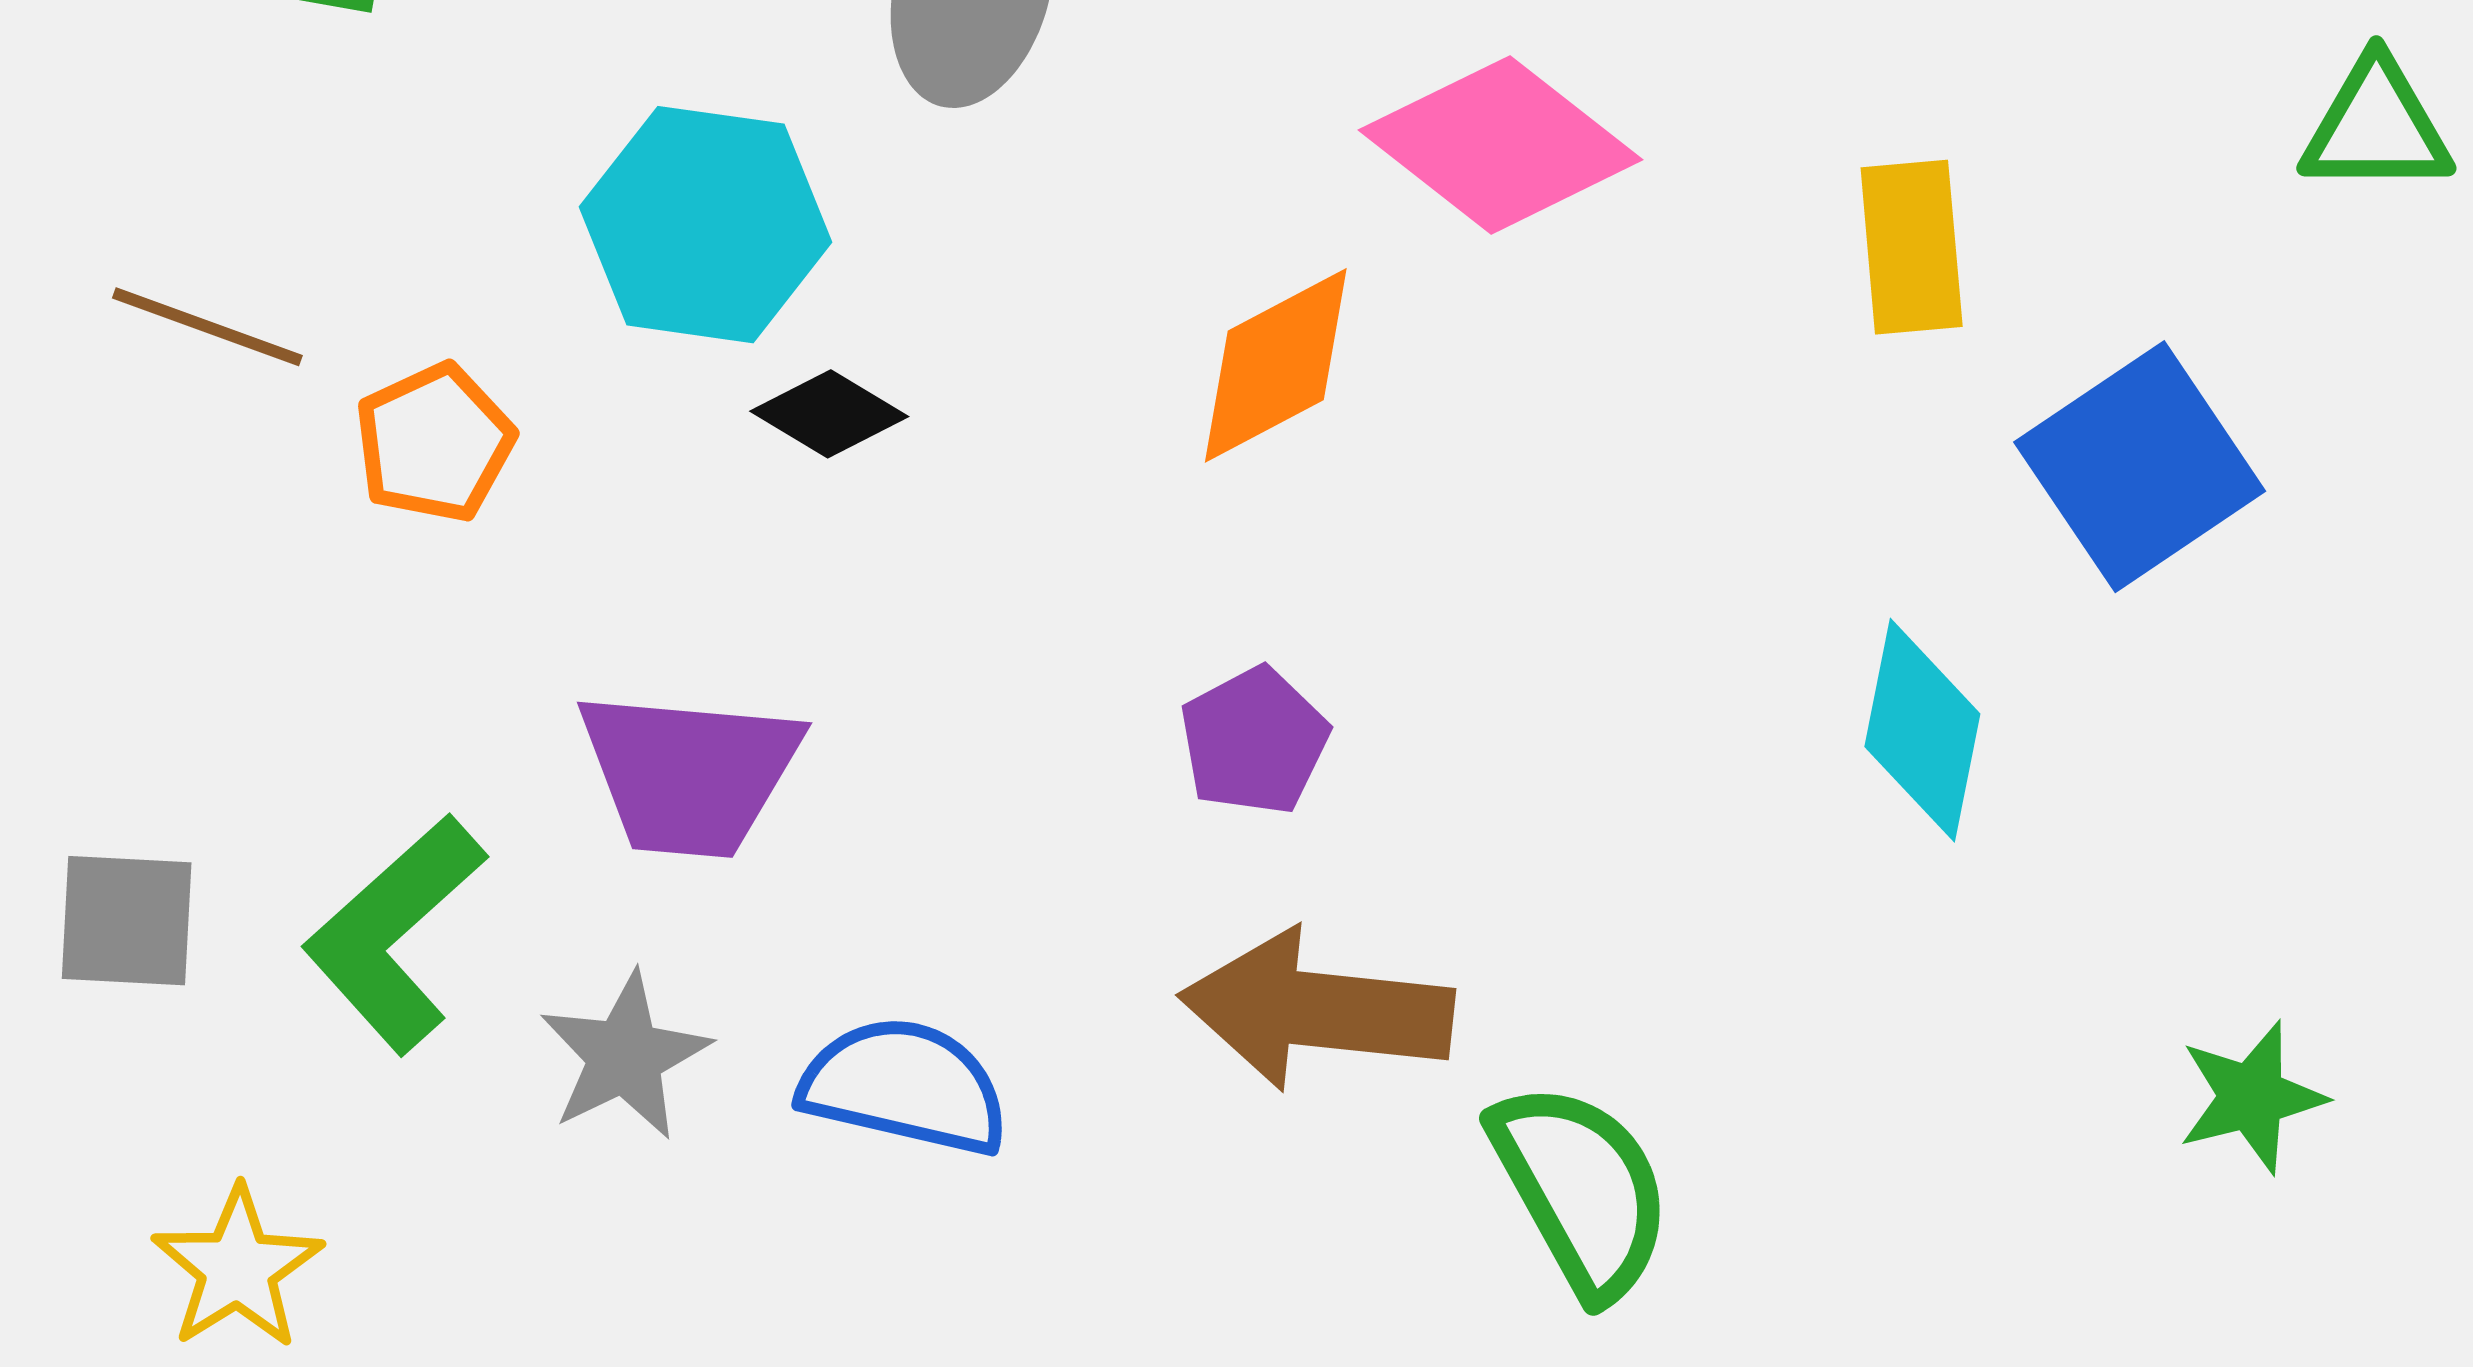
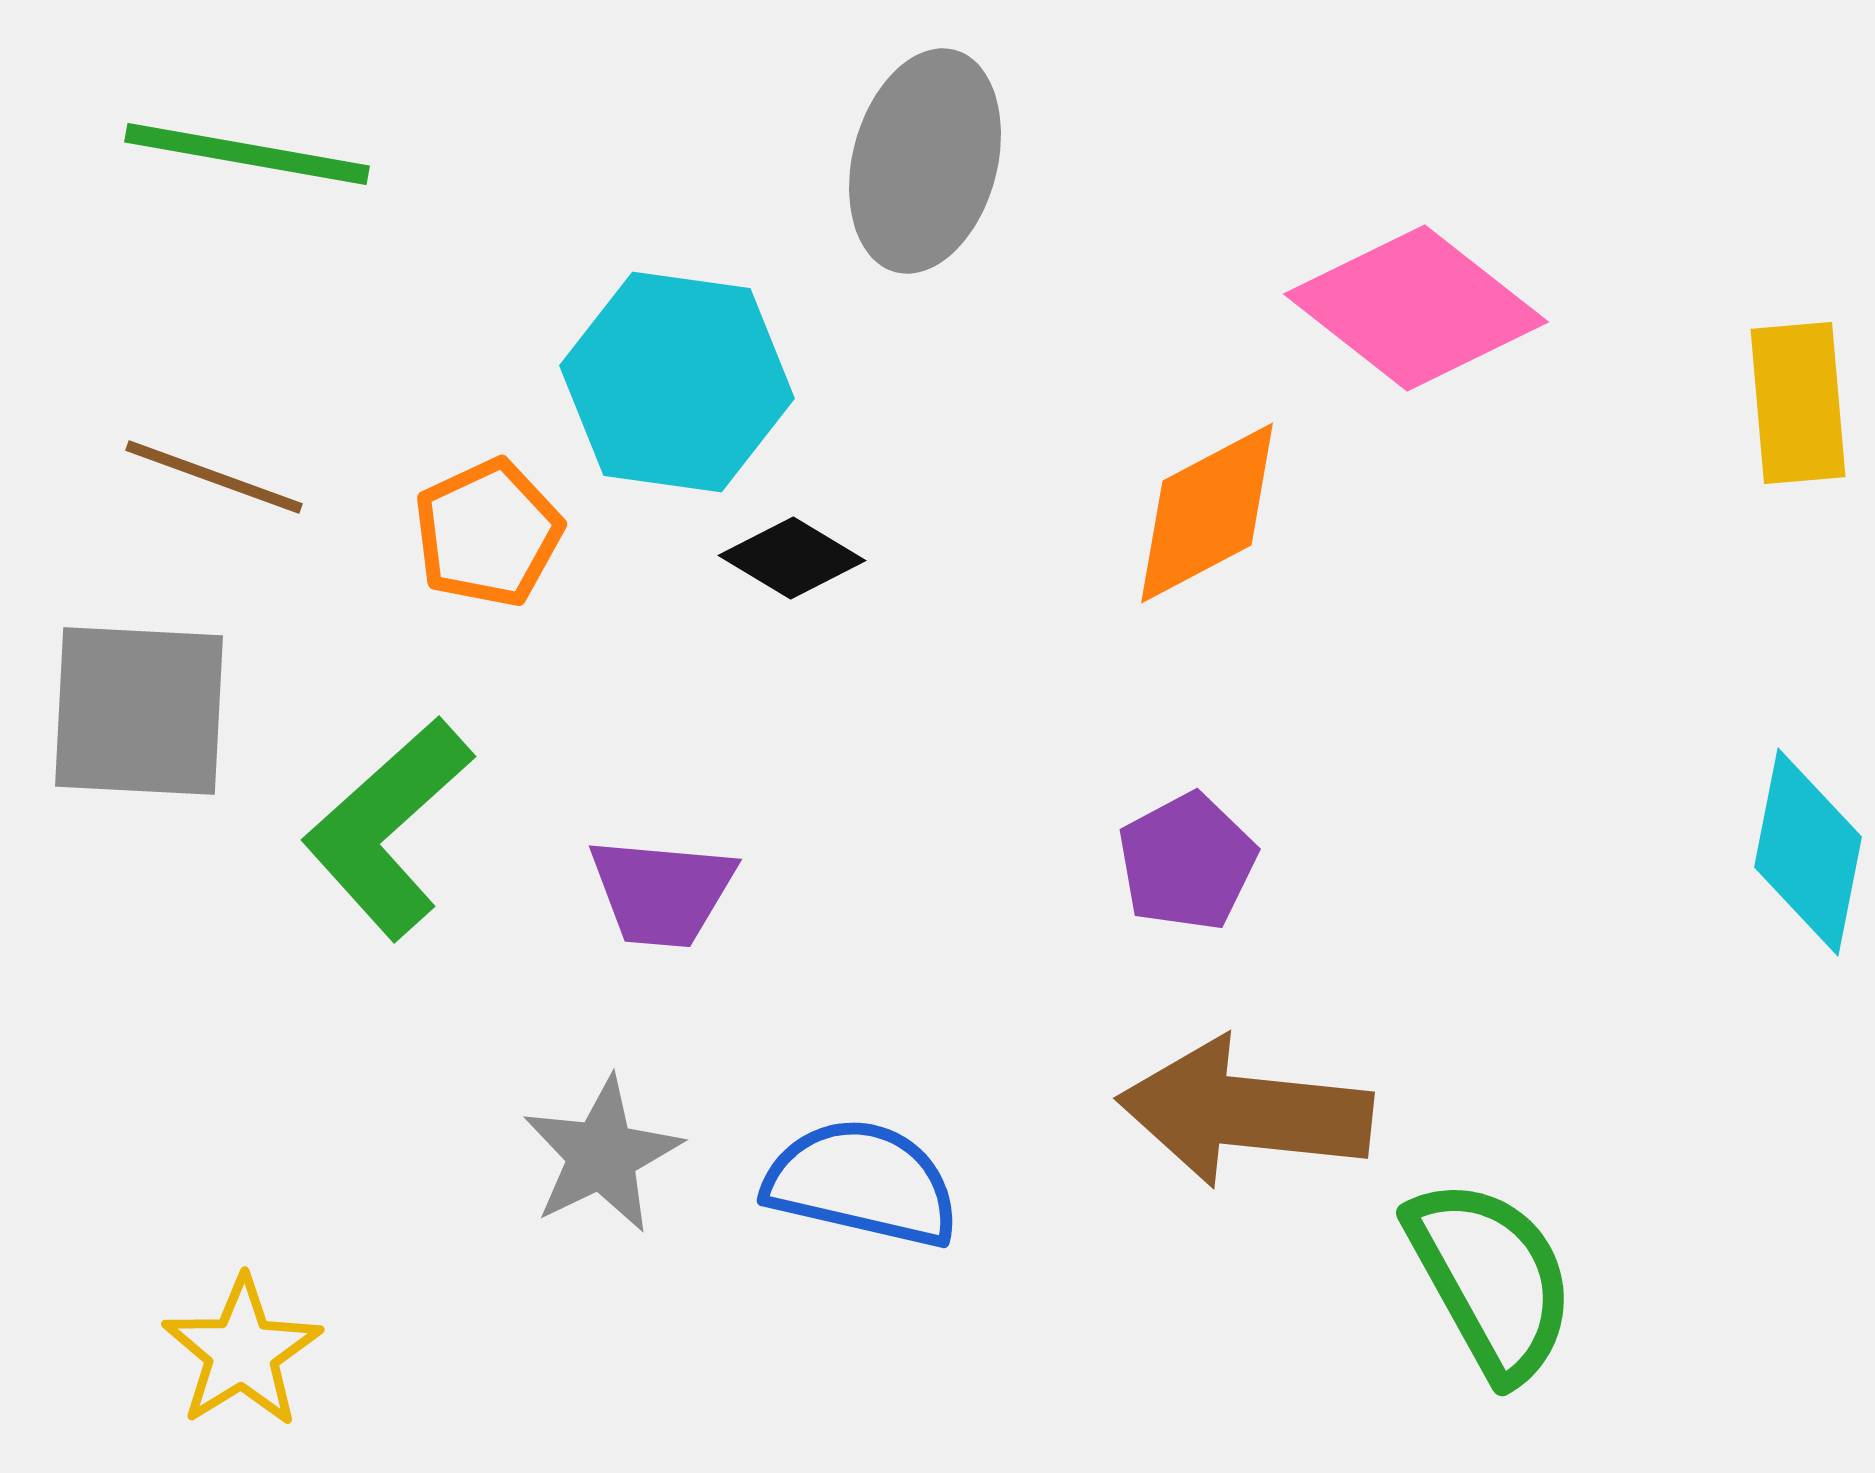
orange pentagon: (434, 443) -> (488, 533), moved
purple trapezoid: (689, 773) -> (662, 892), size x0.7
gray square: (127, 921) -> (139, 711), moved, size x1.4
green L-shape: (395, 934) -> (388, 828), moved

